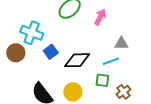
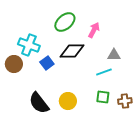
black diamond: (77, 60) -> (72, 51), moved
green square: (102, 80) -> (103, 97), moved
brown cross: (123, 92) -> (125, 101), moved, turned 32

